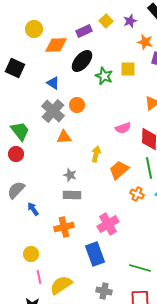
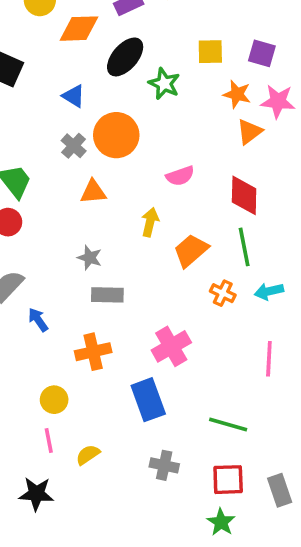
orange star: (145, 42) -> (237, 94), moved
yellow square: (128, 69) -> (210, 52), moved
orange circle: (77, 105) -> (116, 135), size x1.6
gray cross: (53, 111) -> (74, 146), size x0.6
pink semicircle: (123, 128) -> (180, 176), moved
gray star: (70, 175) -> (90, 258), moved
yellow circle: (31, 254) -> (54, 400), moved
yellow semicircle: (61, 285) -> (88, 455), size x0.6

